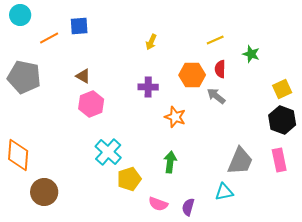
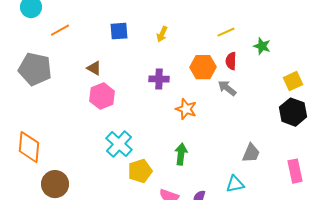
blue square: (79, 26) -> (119, 31), moved
pink rectangle: (279, 160) -> (295, 171), moved
gray trapezoid: (240, 161) -> (251, 153), size x0.7

